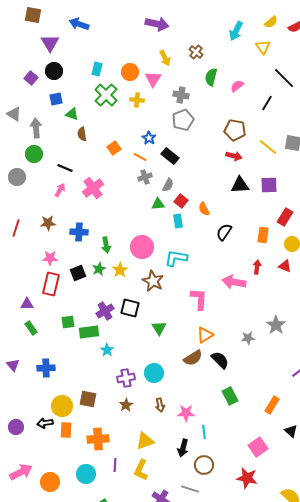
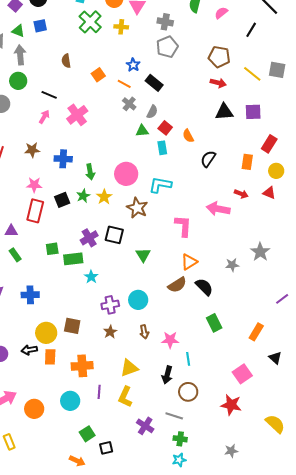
green triangle: (72, 114) -> (18, 31), moved
gray cross: (145, 177) -> (129, 104), turned -32
red arrow: (257, 267) -> (241, 194), turned 104

